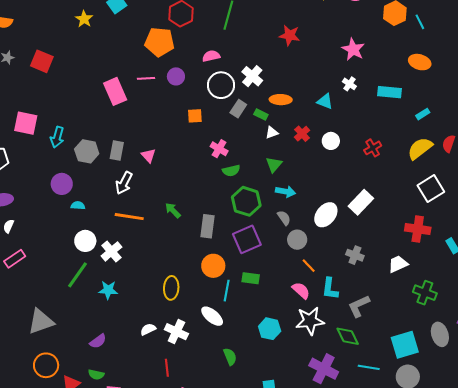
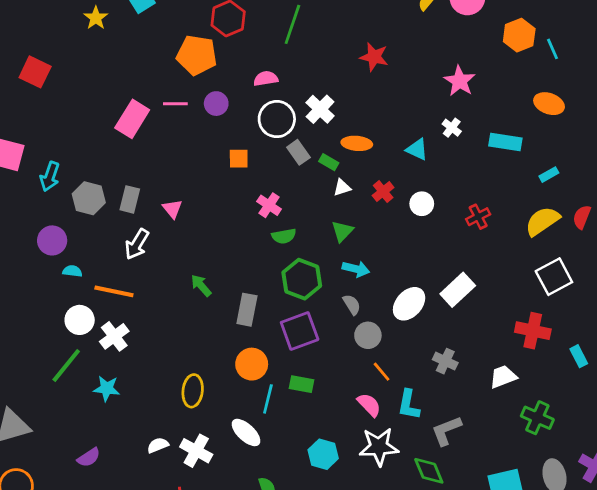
pink rectangle: (115, 91) -> (132, 119), turned 52
gray rectangle: (238, 109) -> (298, 152), turned -72
orange line: (129, 217) -> (114, 291), moved

